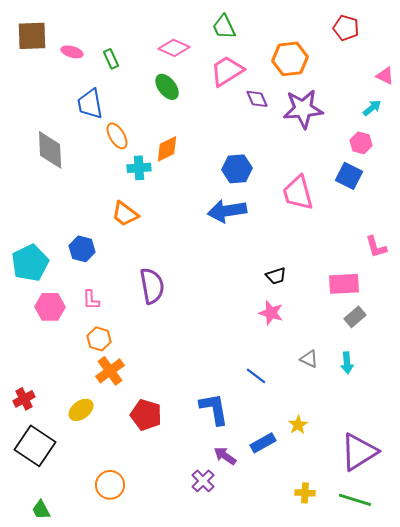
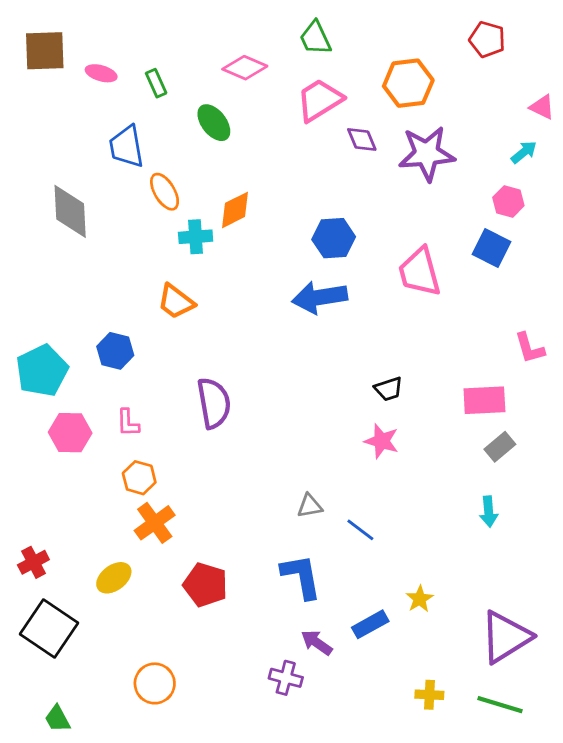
green ellipse: (167, 87) -> (214, 123), moved
gray triangle: (309, 359) -> (310, 506), moved, turned -36
purple cross: (203, 481) -> (286, 678), turned -30

